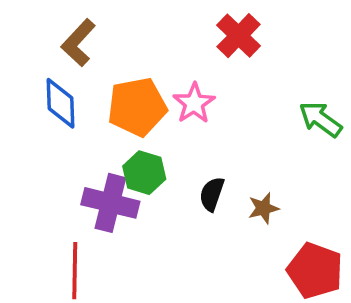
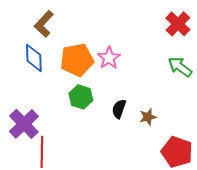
red cross: (239, 36) -> (178, 24), moved
purple cross: (110, 203) -> (24, 124), moved, turned 32

